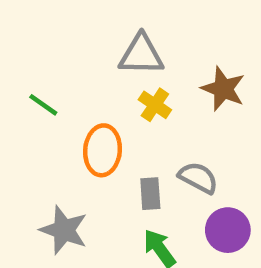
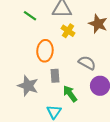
green line: (43, 105) -> (30, 16), moved
gray rectangle: (150, 194) -> (55, 76), moved

